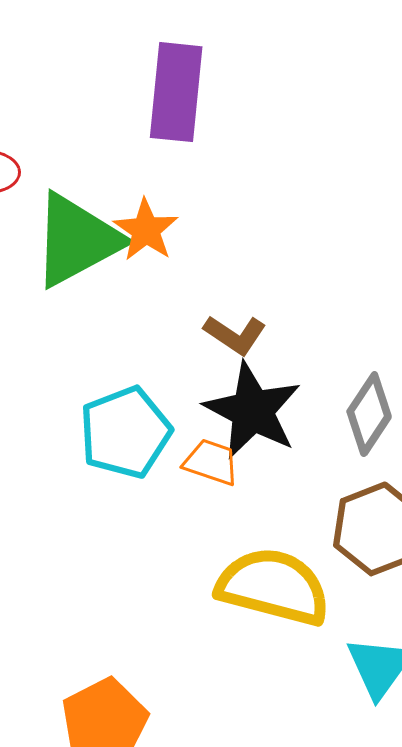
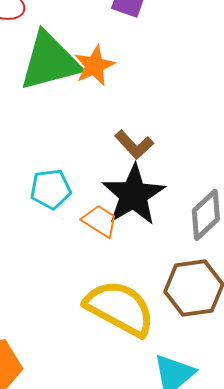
cyan pentagon: (125, 432) -> (51, 189), size x0.7

